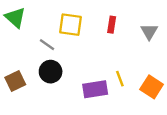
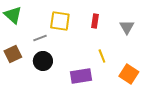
gray line: (47, 45) -> (40, 38), turned -56
yellow line: (120, 79) -> (102, 56), moved
brown square: (15, 81) -> (13, 54), moved

